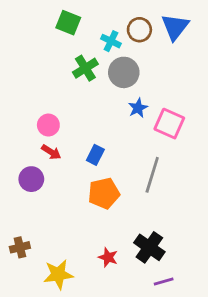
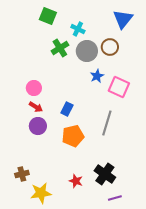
brown circle: (139, 30) -> (110, 47), moved
purple circle: (31, 179) -> (38, 126), moved
brown cross: (20, 247) -> (22, 174), moved

